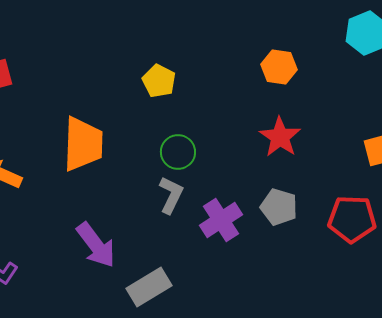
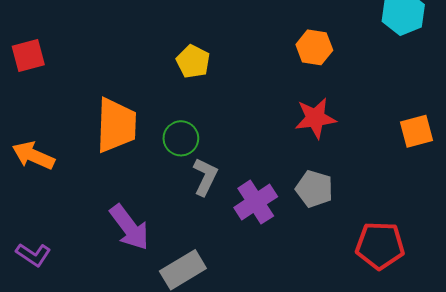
red star: (280, 137) -> (315, 118), turned 30
green circle: (178, 152) -> (181, 138), moved
red pentagon: (352, 219) -> (380, 245), moved

